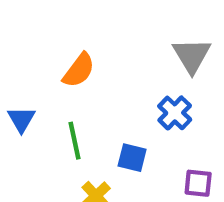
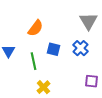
blue square: (132, 158) -> (53, 49), moved

